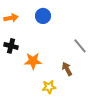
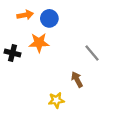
orange arrow: (11, 18) -> (25, 15), moved
orange star: (33, 61) -> (39, 43), moved

